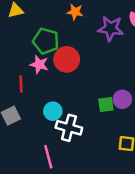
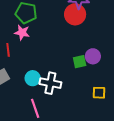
red circle: (67, 59) -> (75, 14), moved
cyan circle: (53, 111) -> (33, 78), moved

